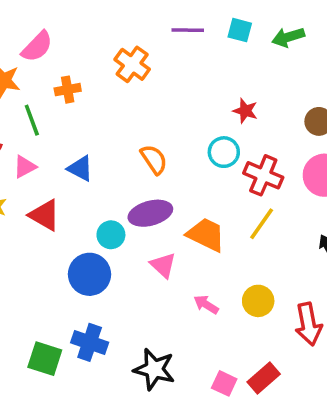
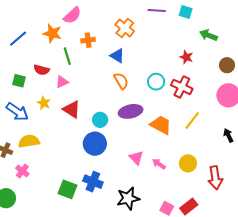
green arrow: (288, 37) -> (208, 35), moved, turned 36
cyan circle: (224, 152) -> (156, 82), moved
orange semicircle: (154, 159) -> (121, 81), moved
blue triangle: (80, 168) -> (117, 56), moved
red cross: (263, 175) -> (182, 87), moved
cyan circle: (111, 235) -> (100, 120), moved
pink triangle: (163, 265) -> (136, 158), moved
black star: (154, 369) -> (128, 198), turned -30

